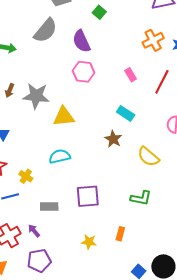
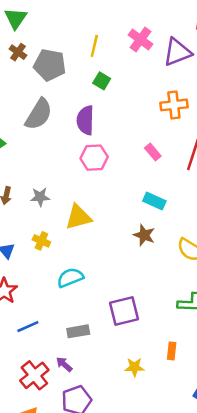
orange cross: (153, 40) -> (174, 105), turned 30
purple semicircle: (81, 41) -> (85, 120), turned 35
gray star: (36, 96) -> (40, 197), size x0.6
cyan semicircle: (60, 156) -> (70, 278), moved
yellow cross: (26, 176) -> (41, 241), moved

